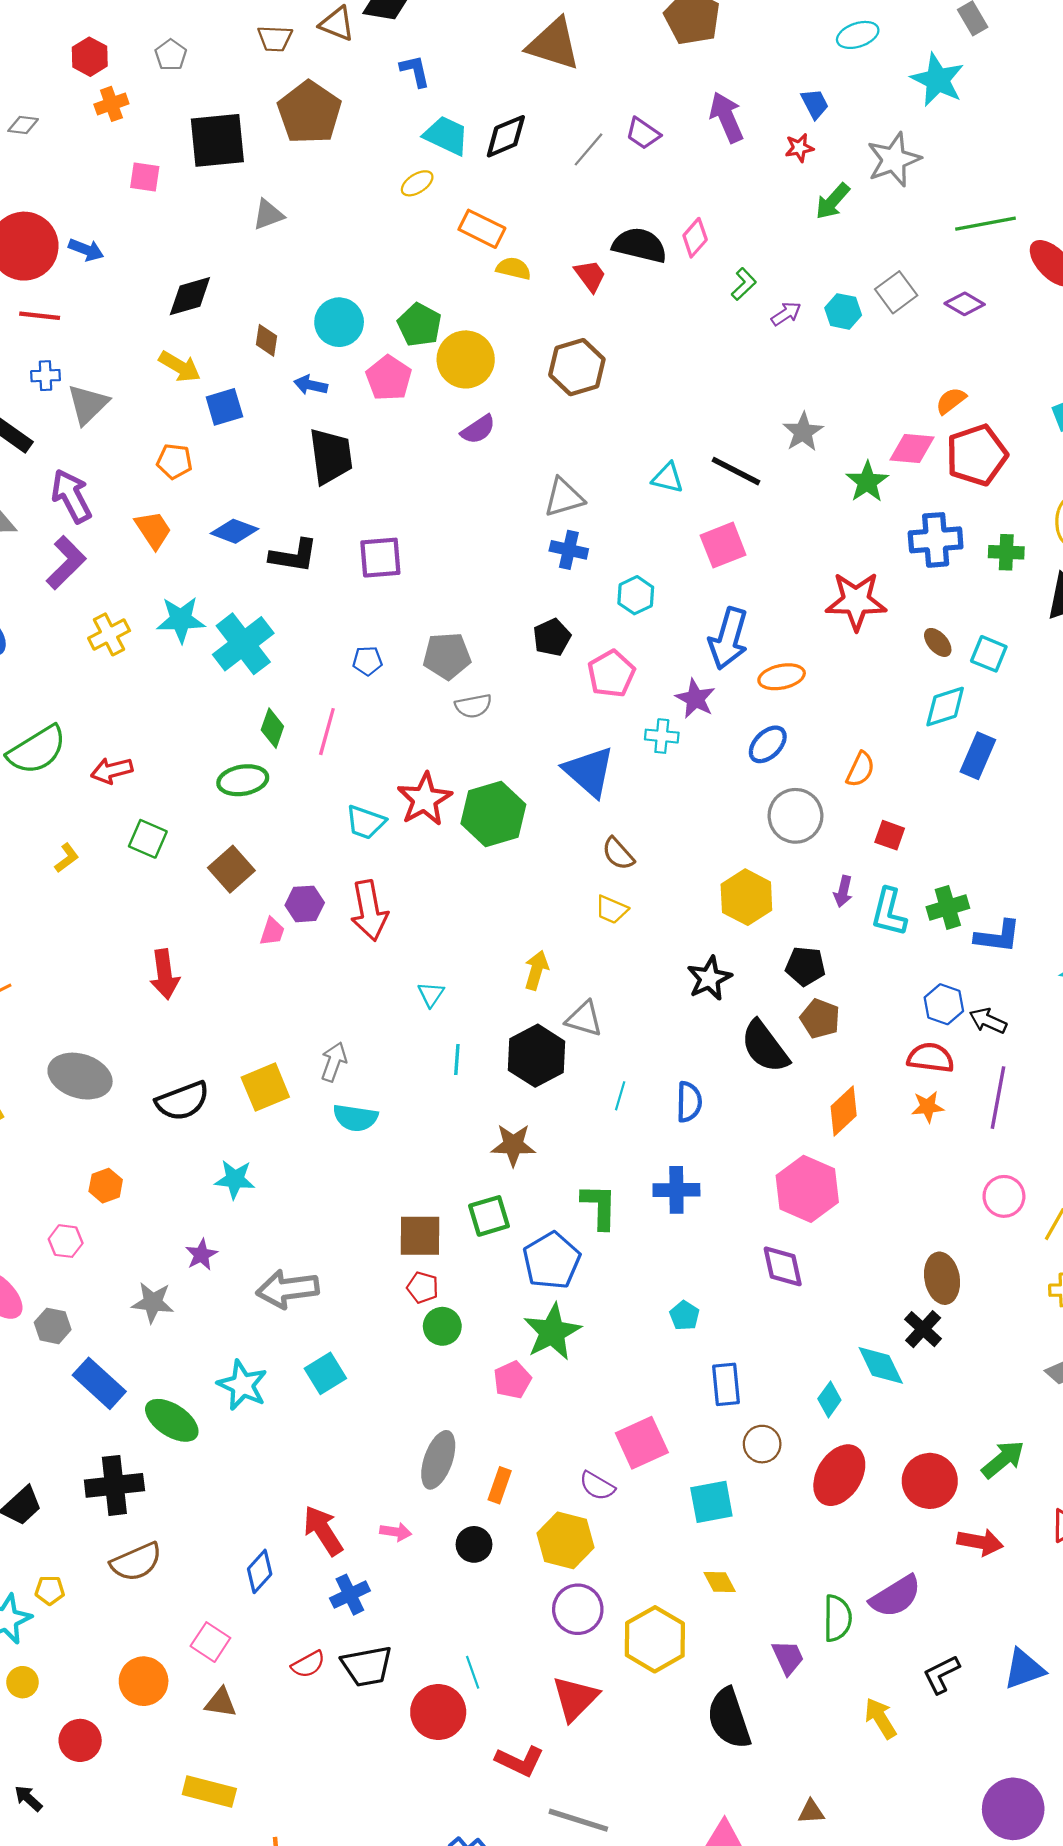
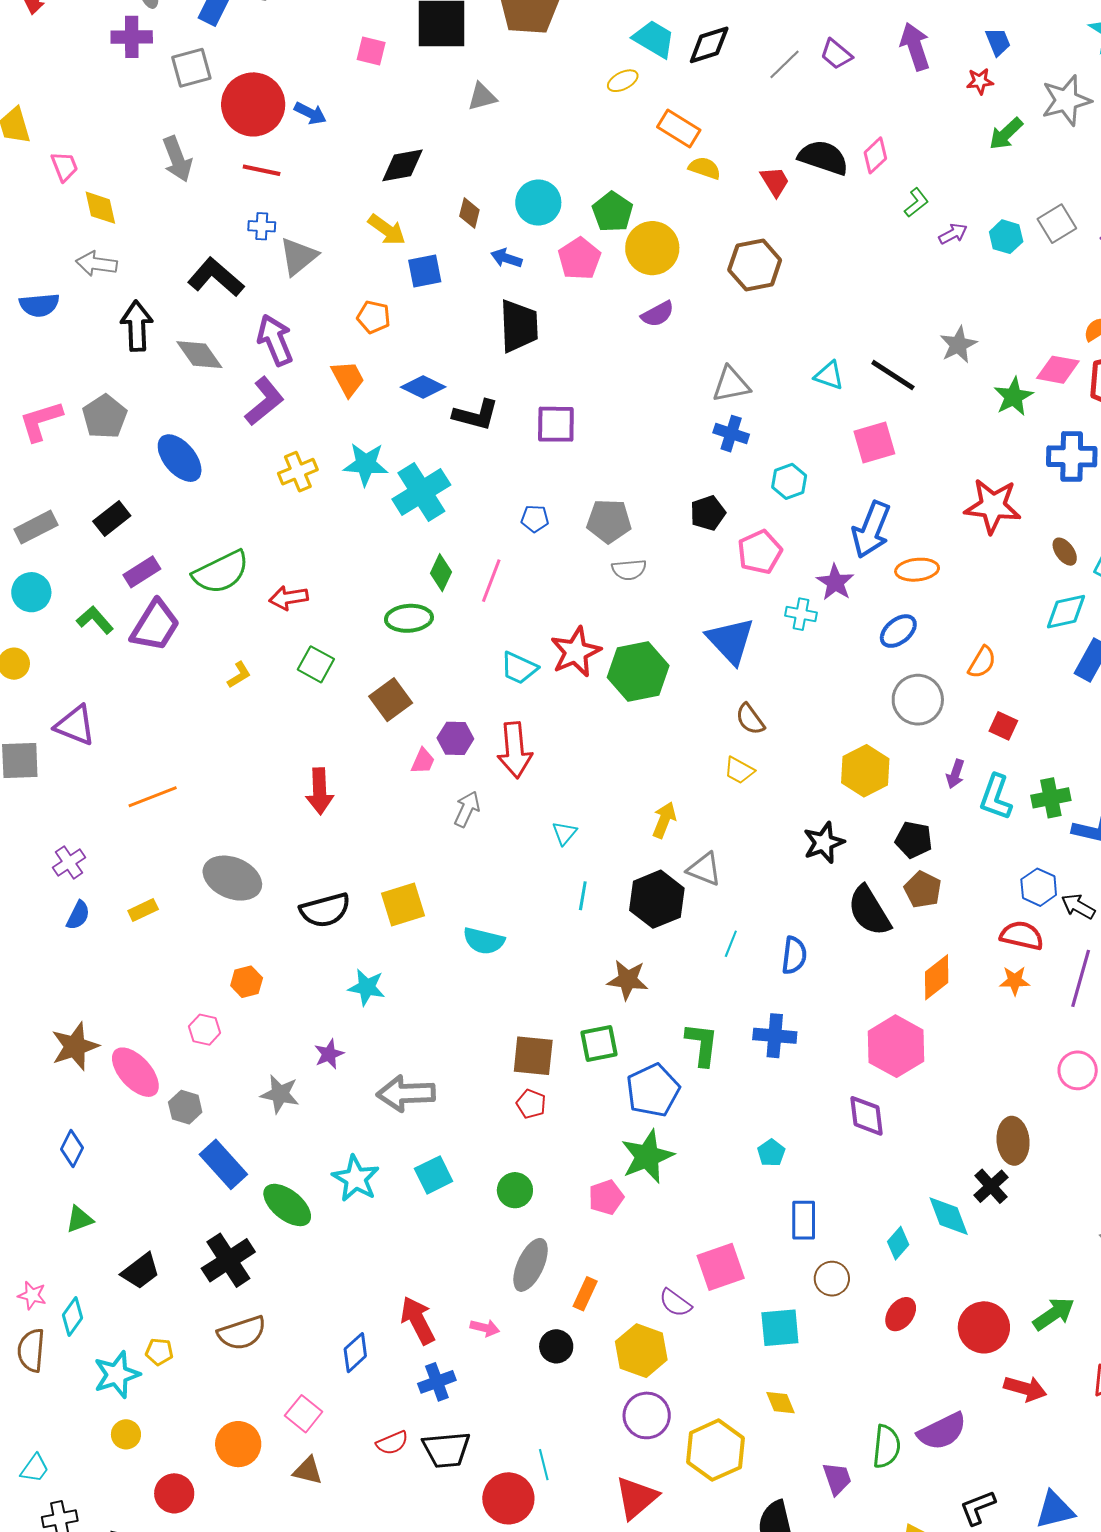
gray arrow: (334, 1062) -> (467, 809), moved
green circle: (442, 1326) -> (515, 1190), moved
red ellipse: (839, 1475) -> (901, 1314), size x0.6
black cross: (114, 1485) -> (228, 1260), turned -32

